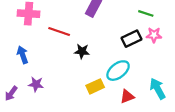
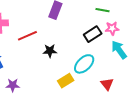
red line: (59, 31) -> (27, 36), turned -36
cyan arrow: (158, 89) -> (119, 50), moved
red triangle: (127, 97) -> (107, 84), moved, turned -40

